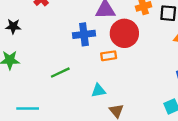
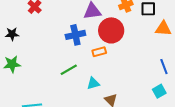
green line: (60, 73) -> (69, 70), moved

